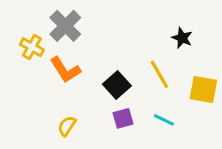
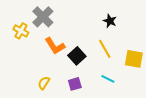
black star: (182, 38) -> (110, 21), moved
orange L-shape: (65, 70) -> (55, 46), moved
purple square: (123, 118) -> (75, 84), moved

